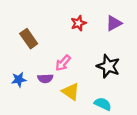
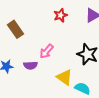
yellow triangle: (71, 92) -> (64, 77), moved

